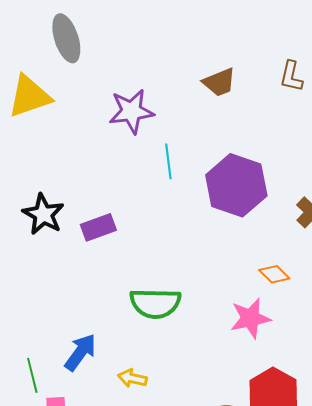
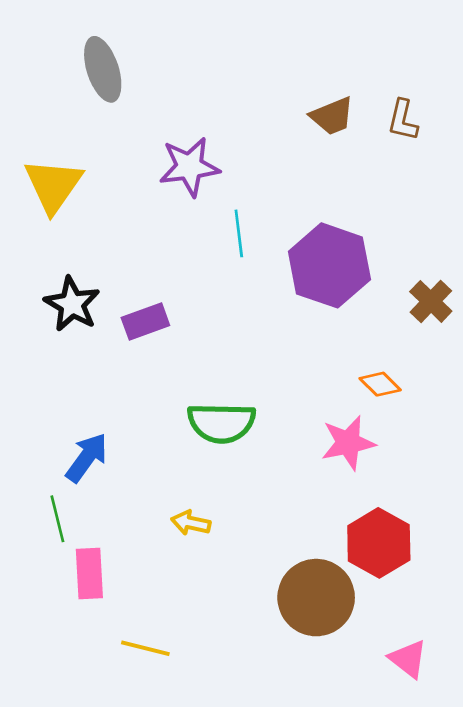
brown trapezoid: (219, 82) -> (332, 116), moved
yellow triangle: (29, 96) -> (53, 185), moved, turned -36
blue arrow: (80, 352) -> (87, 457), moved

